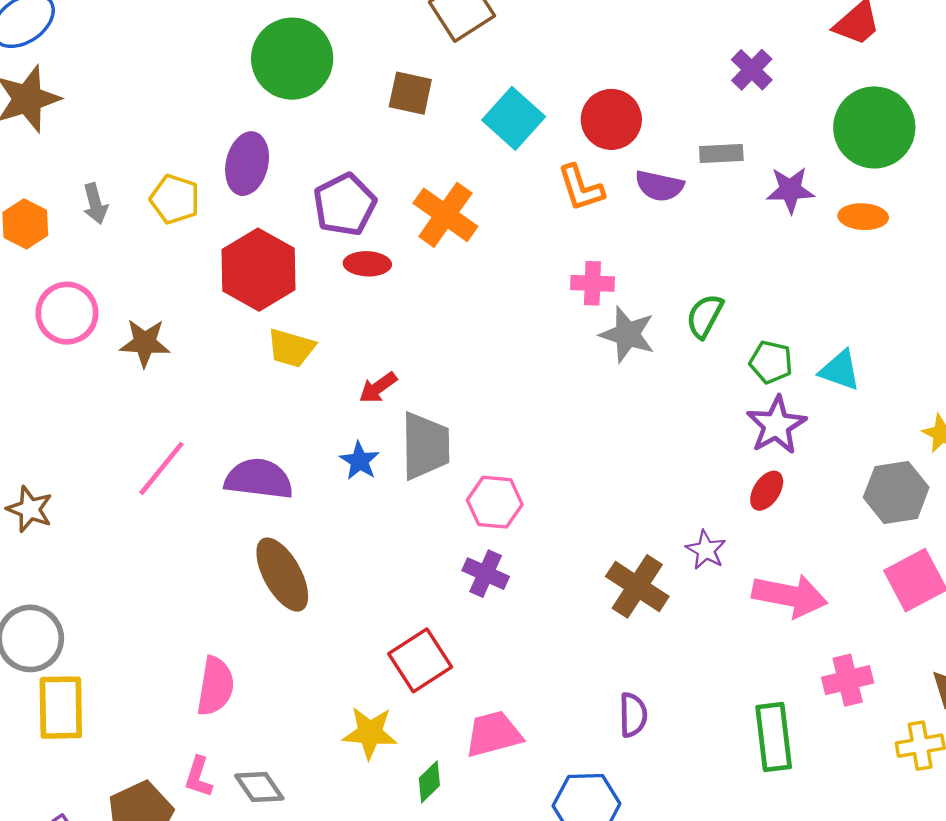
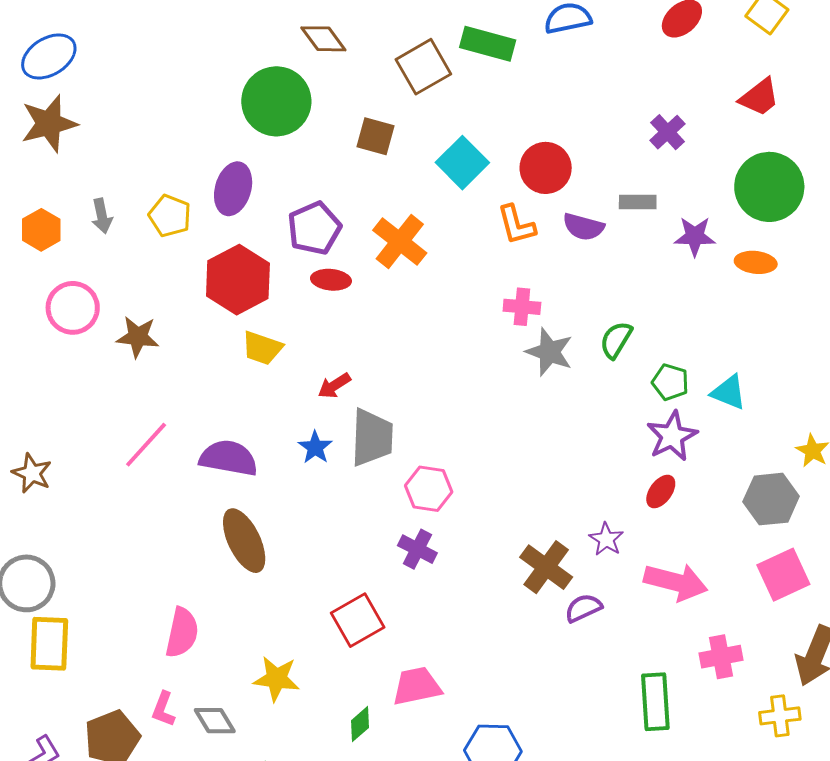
purple semicircle: (633, 715) -> (583, 608), moved, turned -117
yellow star: (370, 733) -> (276, 679), moved

